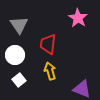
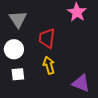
white square: (19, 80) -> (18, 74), turned 32

